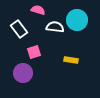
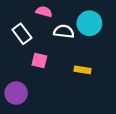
pink square: (34, 52) -> (39, 60), turned 32
purple circle: (23, 73) -> (16, 93), moved

